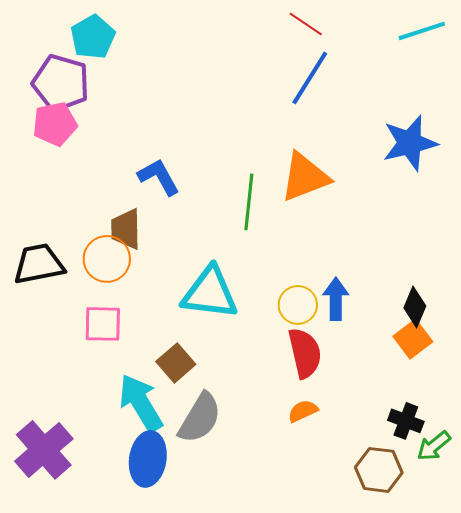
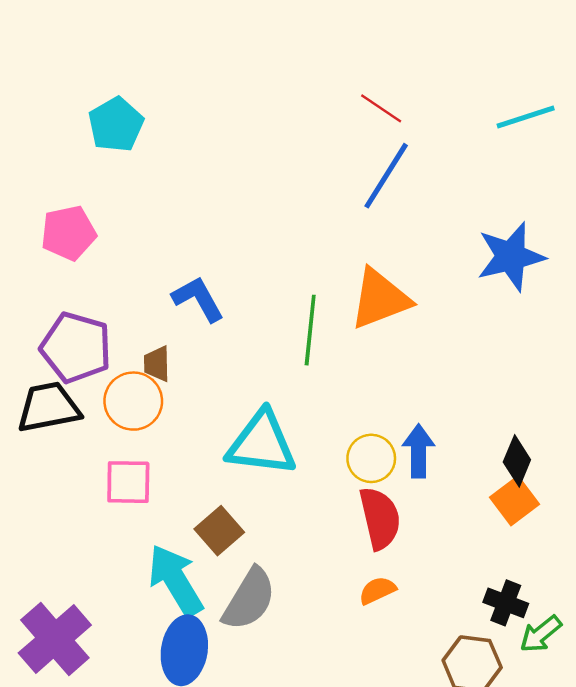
purple pentagon: (61, 83) -> (76, 348), moved
brown trapezoid: (126, 229) -> (157, 364), size x0.7

